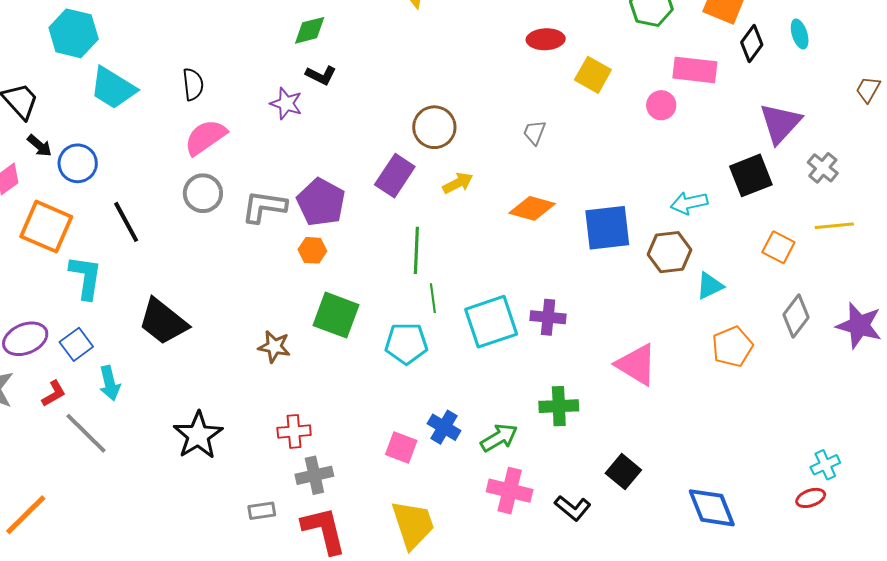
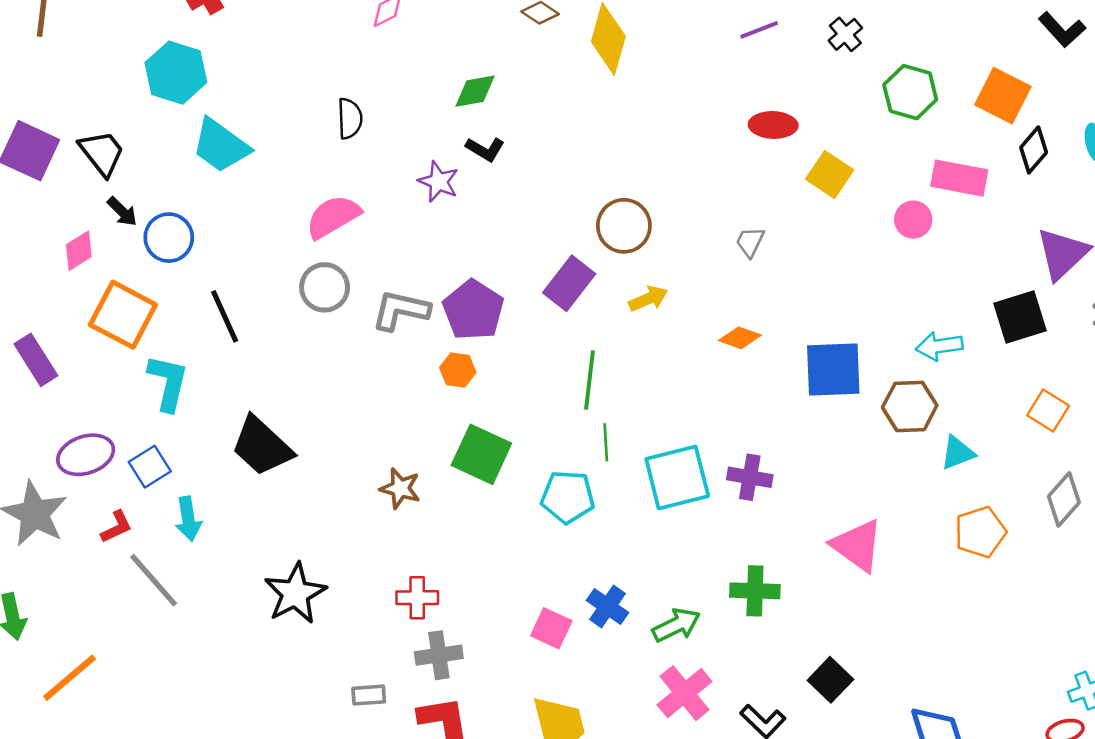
black semicircle: (193, 84) -> (350, 118), moved
orange diamond: (532, 208) -> (740, 338), size x0.7
pink cross: (510, 491) -> (684, 693), turned 33

